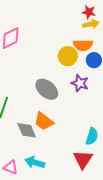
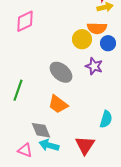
gray diamond: (27, 130) -> (41, 130), moved
red triangle: (83, 159) -> (85, 145), moved

